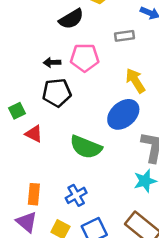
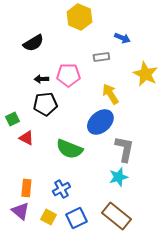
black semicircle: (71, 19) -> (33, 43), moved

